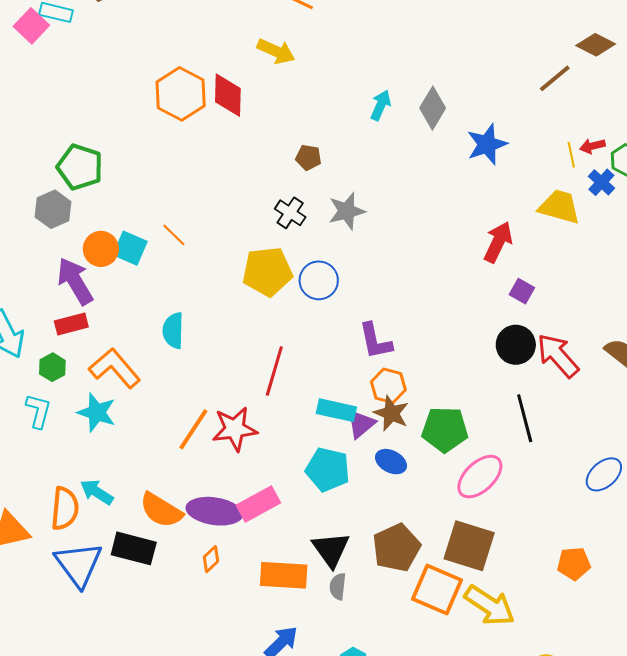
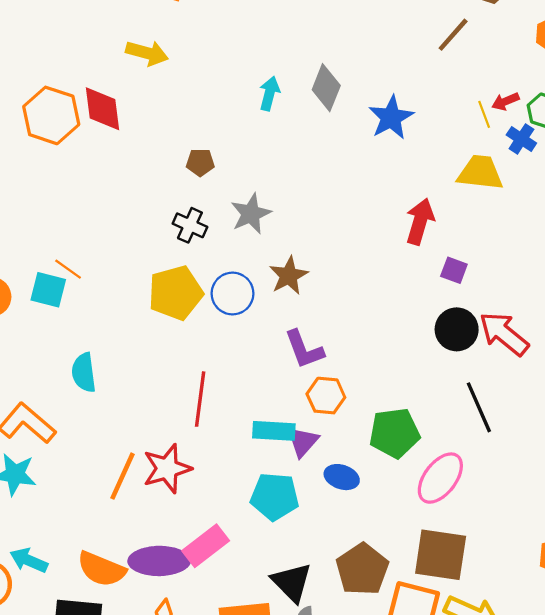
cyan square: (130, 248) -> (48, 290), moved
brown star: (391, 413) -> (289, 276), moved, turned 30

